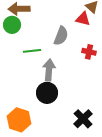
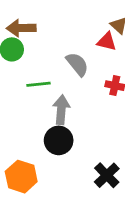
gray semicircle: (61, 36) -> (77, 64), turned -60

